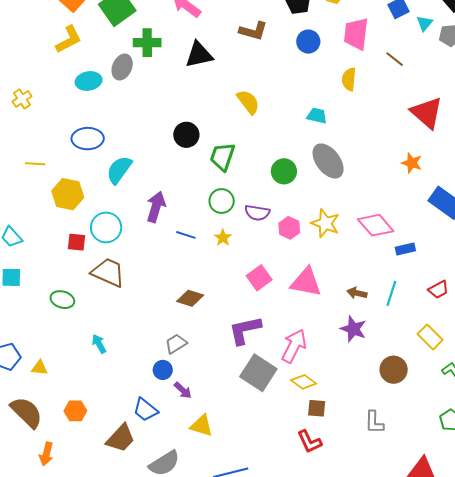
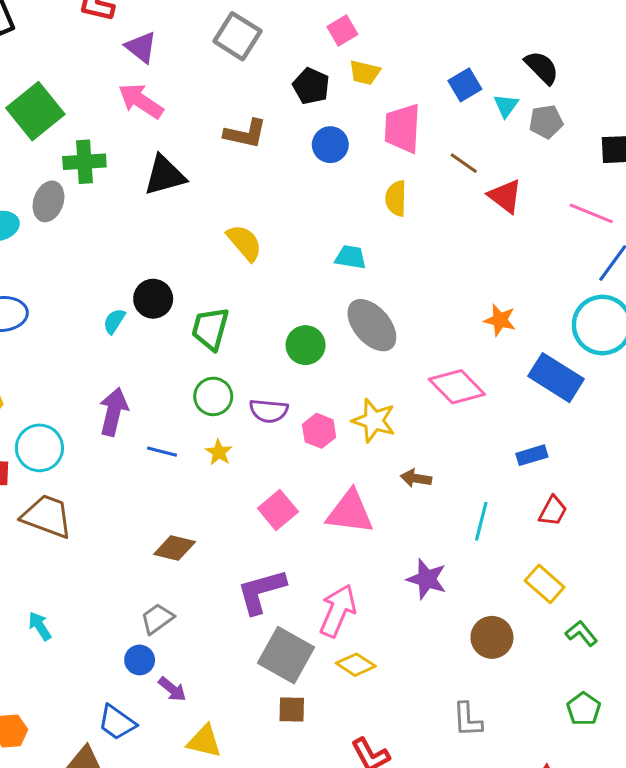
red triangle: (427, 113) -> (505, 196), moved, size x0.7
cyan semicircle: (119, 170) -> (114, 321), moved, size x0.6
pink diamond: (376, 225) -> (457, 387), moved
blue rectangle: (405, 249) -> (532, 455), moved
red trapezoid: (438, 290) -> (553, 511), turned -30
brown arrow: (357, 293) -> (416, 478), moved
brown square: (317, 408) -> (292, 709), moved

